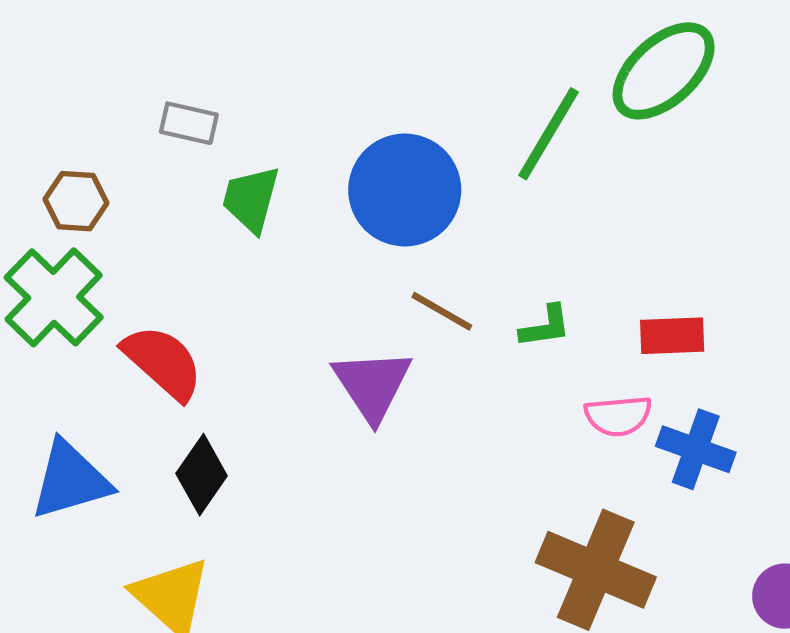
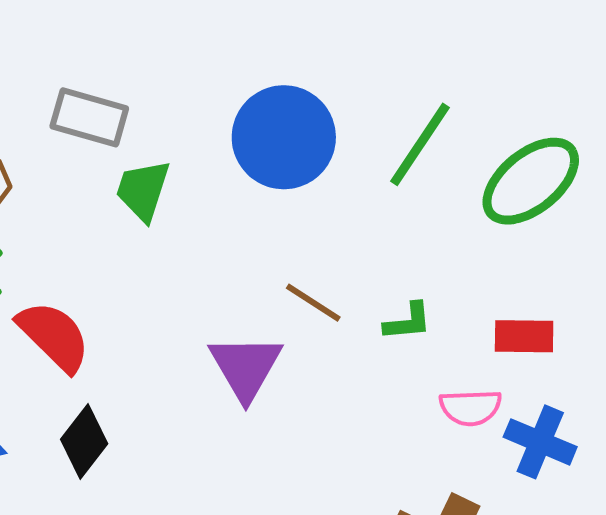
green ellipse: (664, 71) -> (531, 181), moved
gray rectangle: (189, 123) -> (89, 117), size x1.4
blue circle: (405, 190) -> (284, 137), moved

